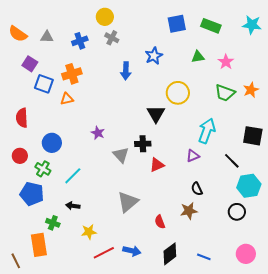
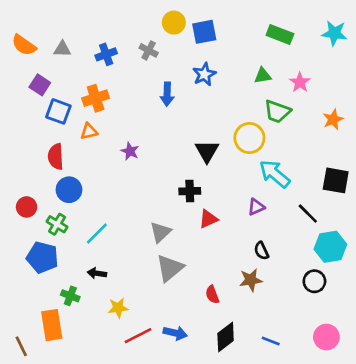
yellow circle: (105, 17) -> (174, 23), moved
blue square: (177, 24) -> (204, 32), moved
yellow circle: (178, 93) -> (249, 138), moved
green trapezoid: (225, 93) -> (277, 111), moved
red semicircle: (22, 118) -> (56, 157), moved
cyan arrow: (207, 131) -> (275, 174), turned -70
purple star: (98, 133) -> (130, 151), moved
gray triangle: (121, 155) -> (161, 232), moved, turned 30

